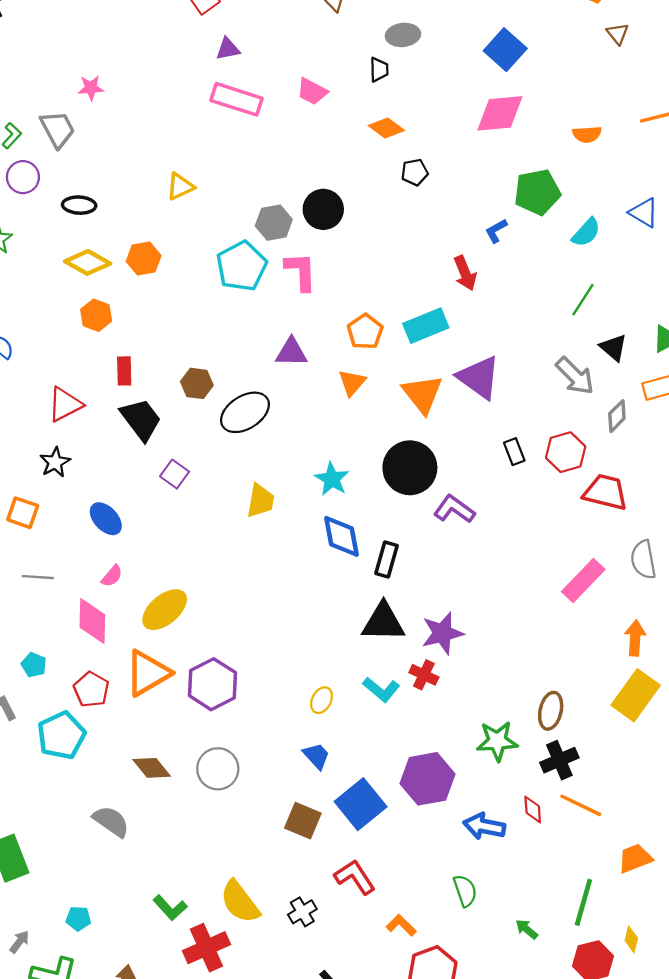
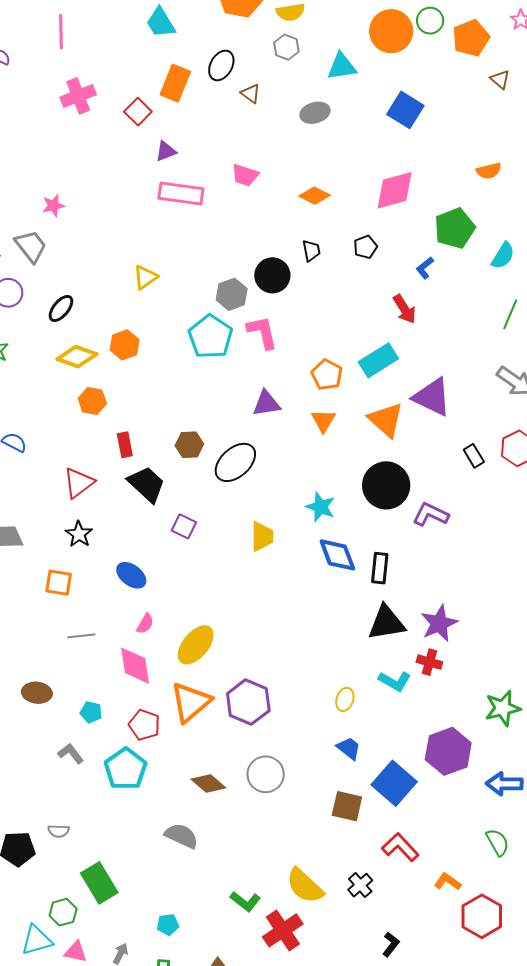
black trapezoid: (379, 70) -> (311, 251), moved
pink diamond: (500, 113) -> (395, 190), moved
black pentagon: (415, 172) -> (365, 247), moved
black ellipse: (79, 205) -> (61, 308), turned -44

